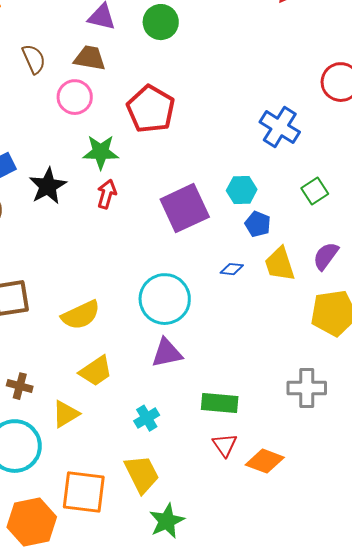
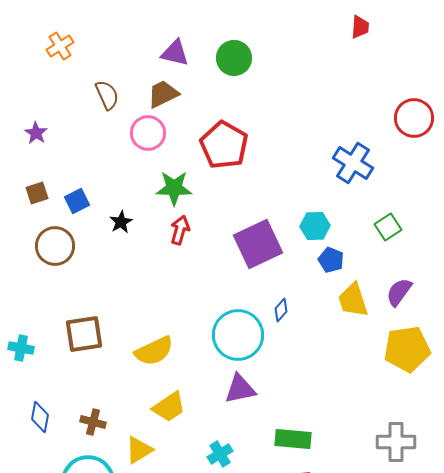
brown trapezoid: (90, 58) -> (163, 94), turned -36
black star: (48, 186) -> (121, 222), size x0.6
blue diamond: (232, 269) -> (281, 310), moved, turned -55
gray cross: (307, 388) -> (396, 442), moved

